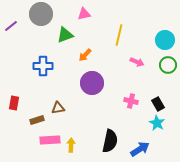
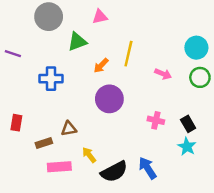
purple line: (11, 26) -> (13, 54), moved, turned 56
yellow line: (119, 35) -> (128, 54), moved
black semicircle: (110, 141) -> (114, 172), moved, turned 50
yellow arrow: (71, 145) -> (89, 155), moved, turned -40
blue arrow: (140, 149) -> (148, 168), moved, turned -90

